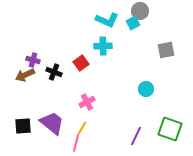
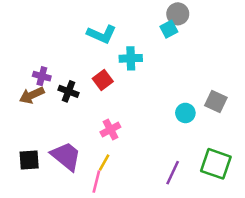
cyan L-shape: (107, 20) -> (102, 34), moved
gray square: (166, 50) -> (216, 102), moved, turned 36

